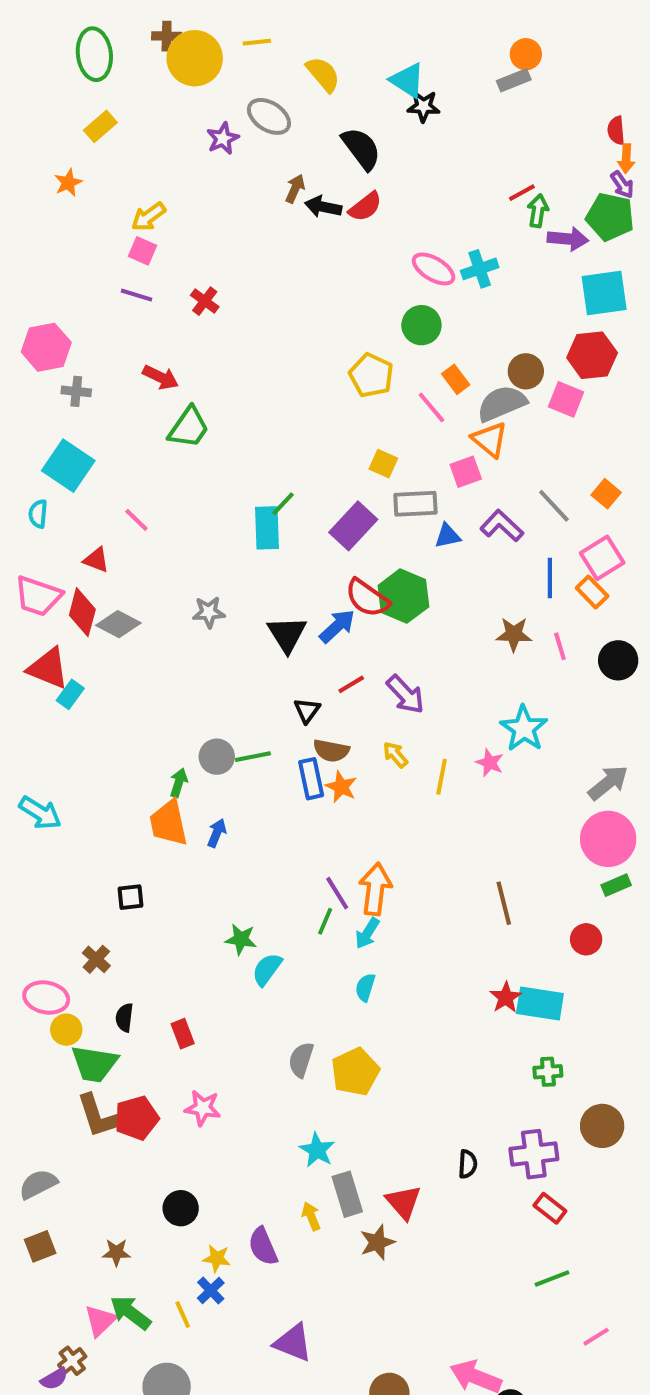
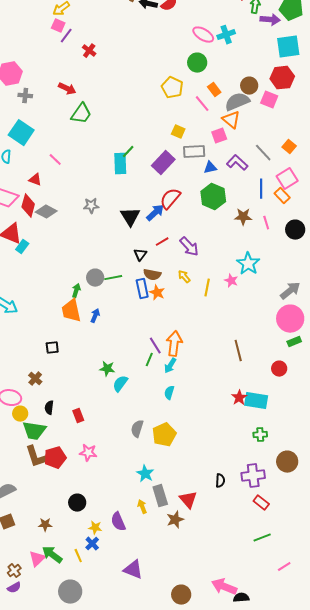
purple line: (136, 295) -> (66, 36), moved, turned -70
green hexagon: (403, 596) -> (213, 197), moved
red semicircle: (367, 598) -> (170, 199), turned 95
brown cross: (72, 1361) -> (14, 571), moved

